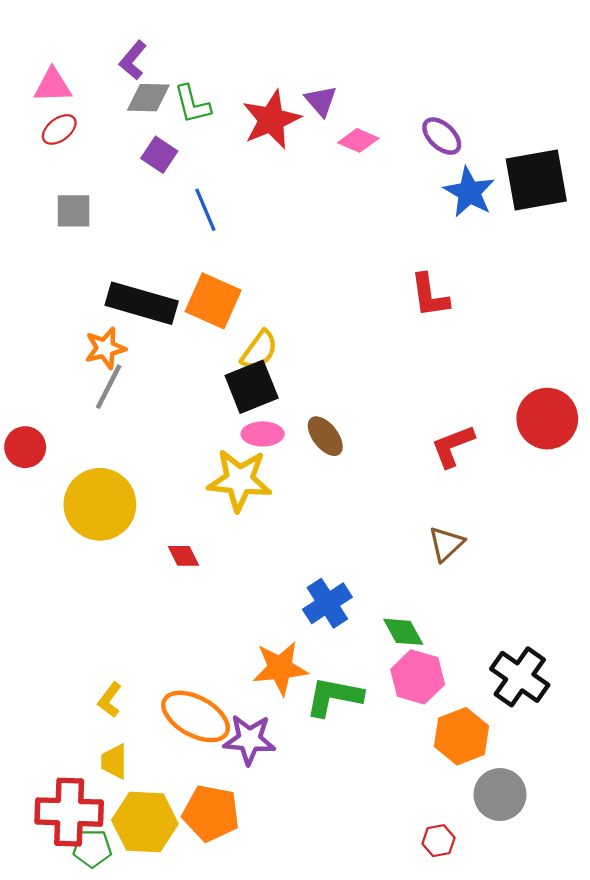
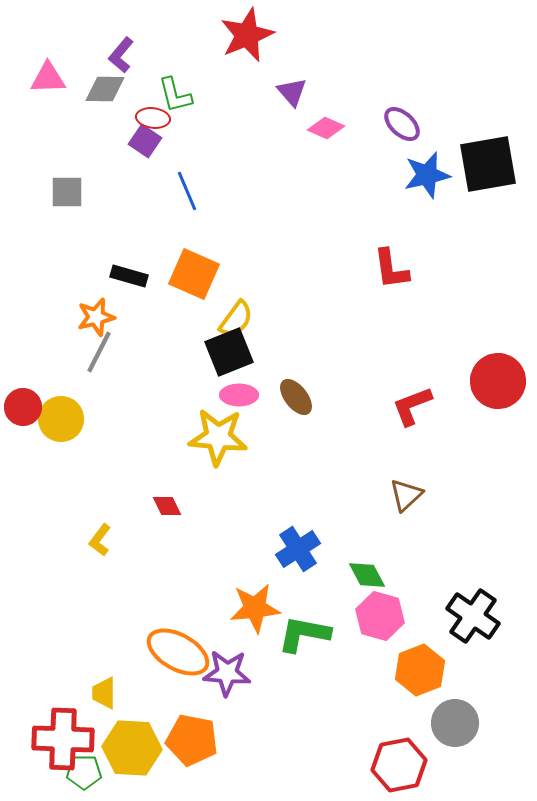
gray diamond: (148, 98) -> (105, 89), moved
red star: (271, 120) -> (247, 35), moved
red ellipse: (59, 129) -> (153, 118), moved, turned 44
blue star: (469, 192) -> (427, 175), turned 30
black rectangle: (142, 303) -> (129, 276), size x0.6
yellow circle: (100, 504) -> (61, 419), moved, size x0.7
yellow L-shape: (110, 700) -> (100, 540), moved
red hexagon: (438, 841) -> (399, 765), size x1.8

